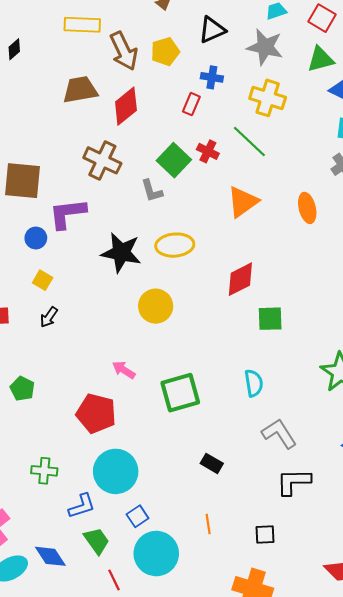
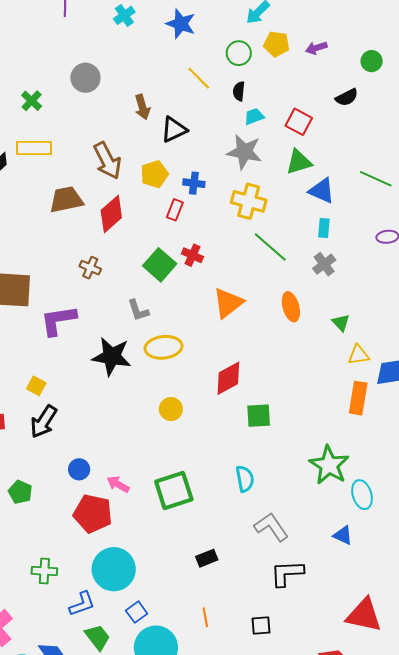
yellow rectangle: (82, 25) -> (34, 148), moved
black triangle: (212, 30) -> (174, 129), moved
yellow pentagon: (165, 51) -> (154, 174), moved
green line: (249, 142) -> (270, 247), moved
brown cross: (102, 160) -> (90, 268), size x0.6
gray L-shape: (152, 191) -> (138, 310), moved
blue circle: (36, 238) -> (79, 469), moved
yellow circle: (156, 306) -> (171, 409), moved, size x0.7
black arrow: (49, 317) -> (44, 422), size x1.6
pink arrow: (124, 370) -> (118, 484), moved
black rectangle: (212, 463) -> (207, 558), turned -50

